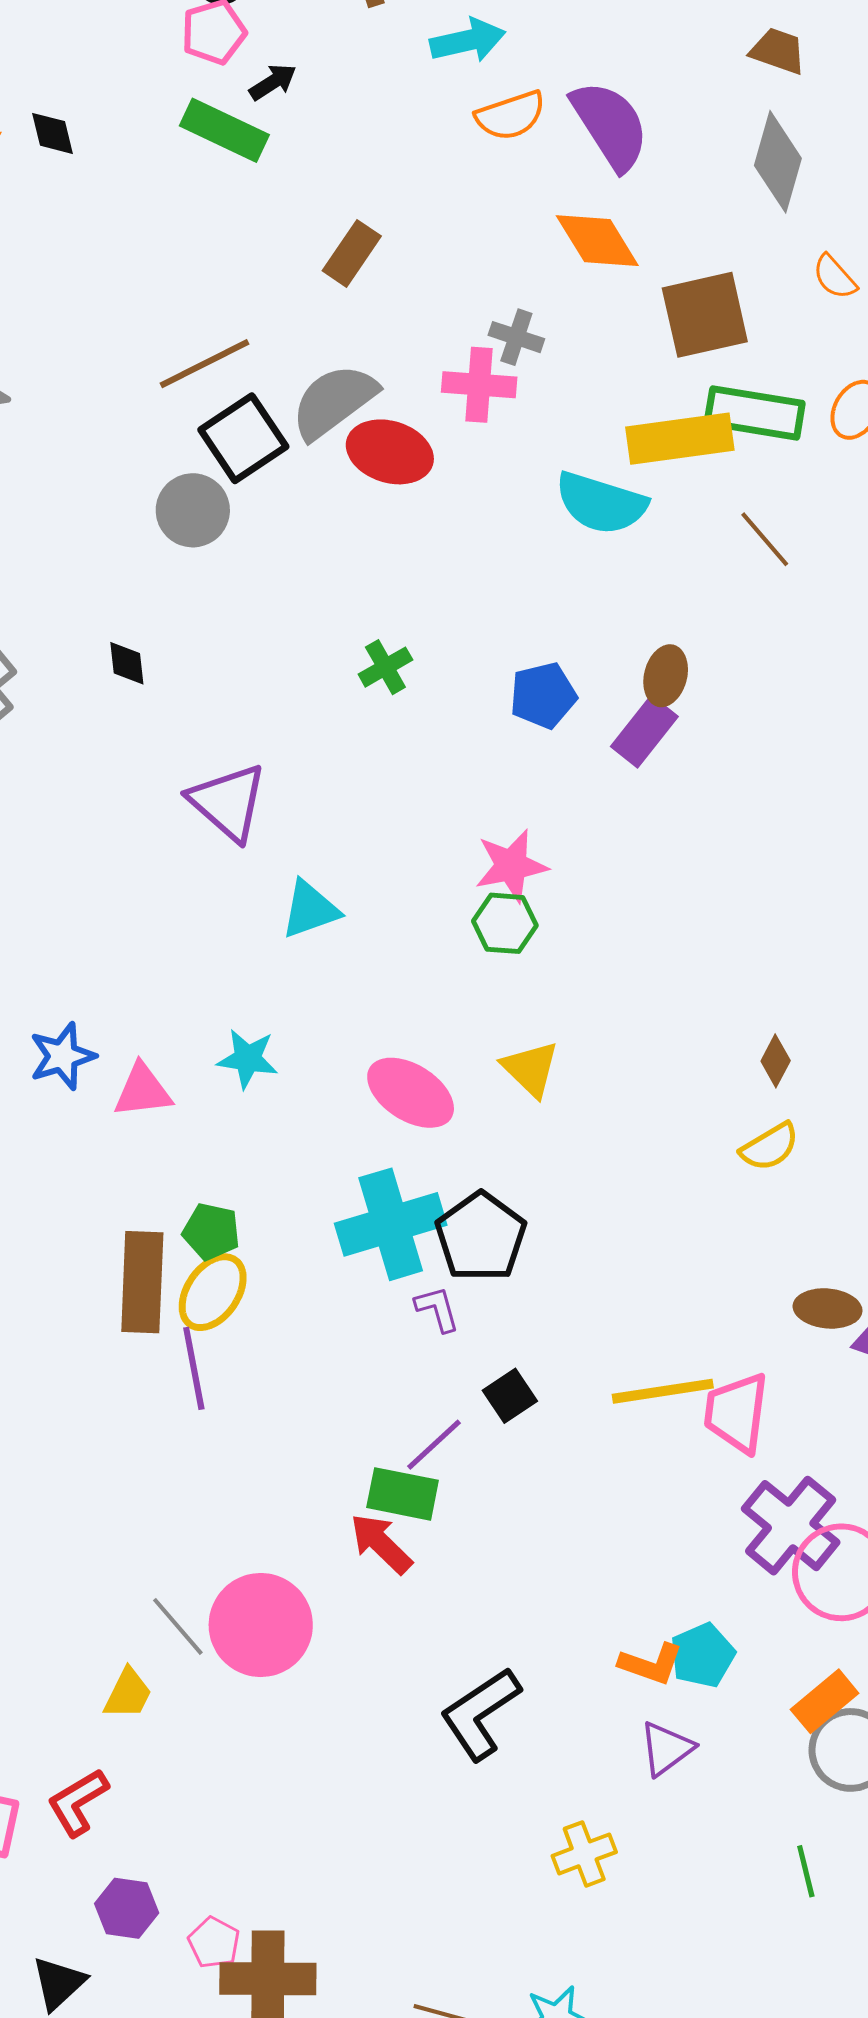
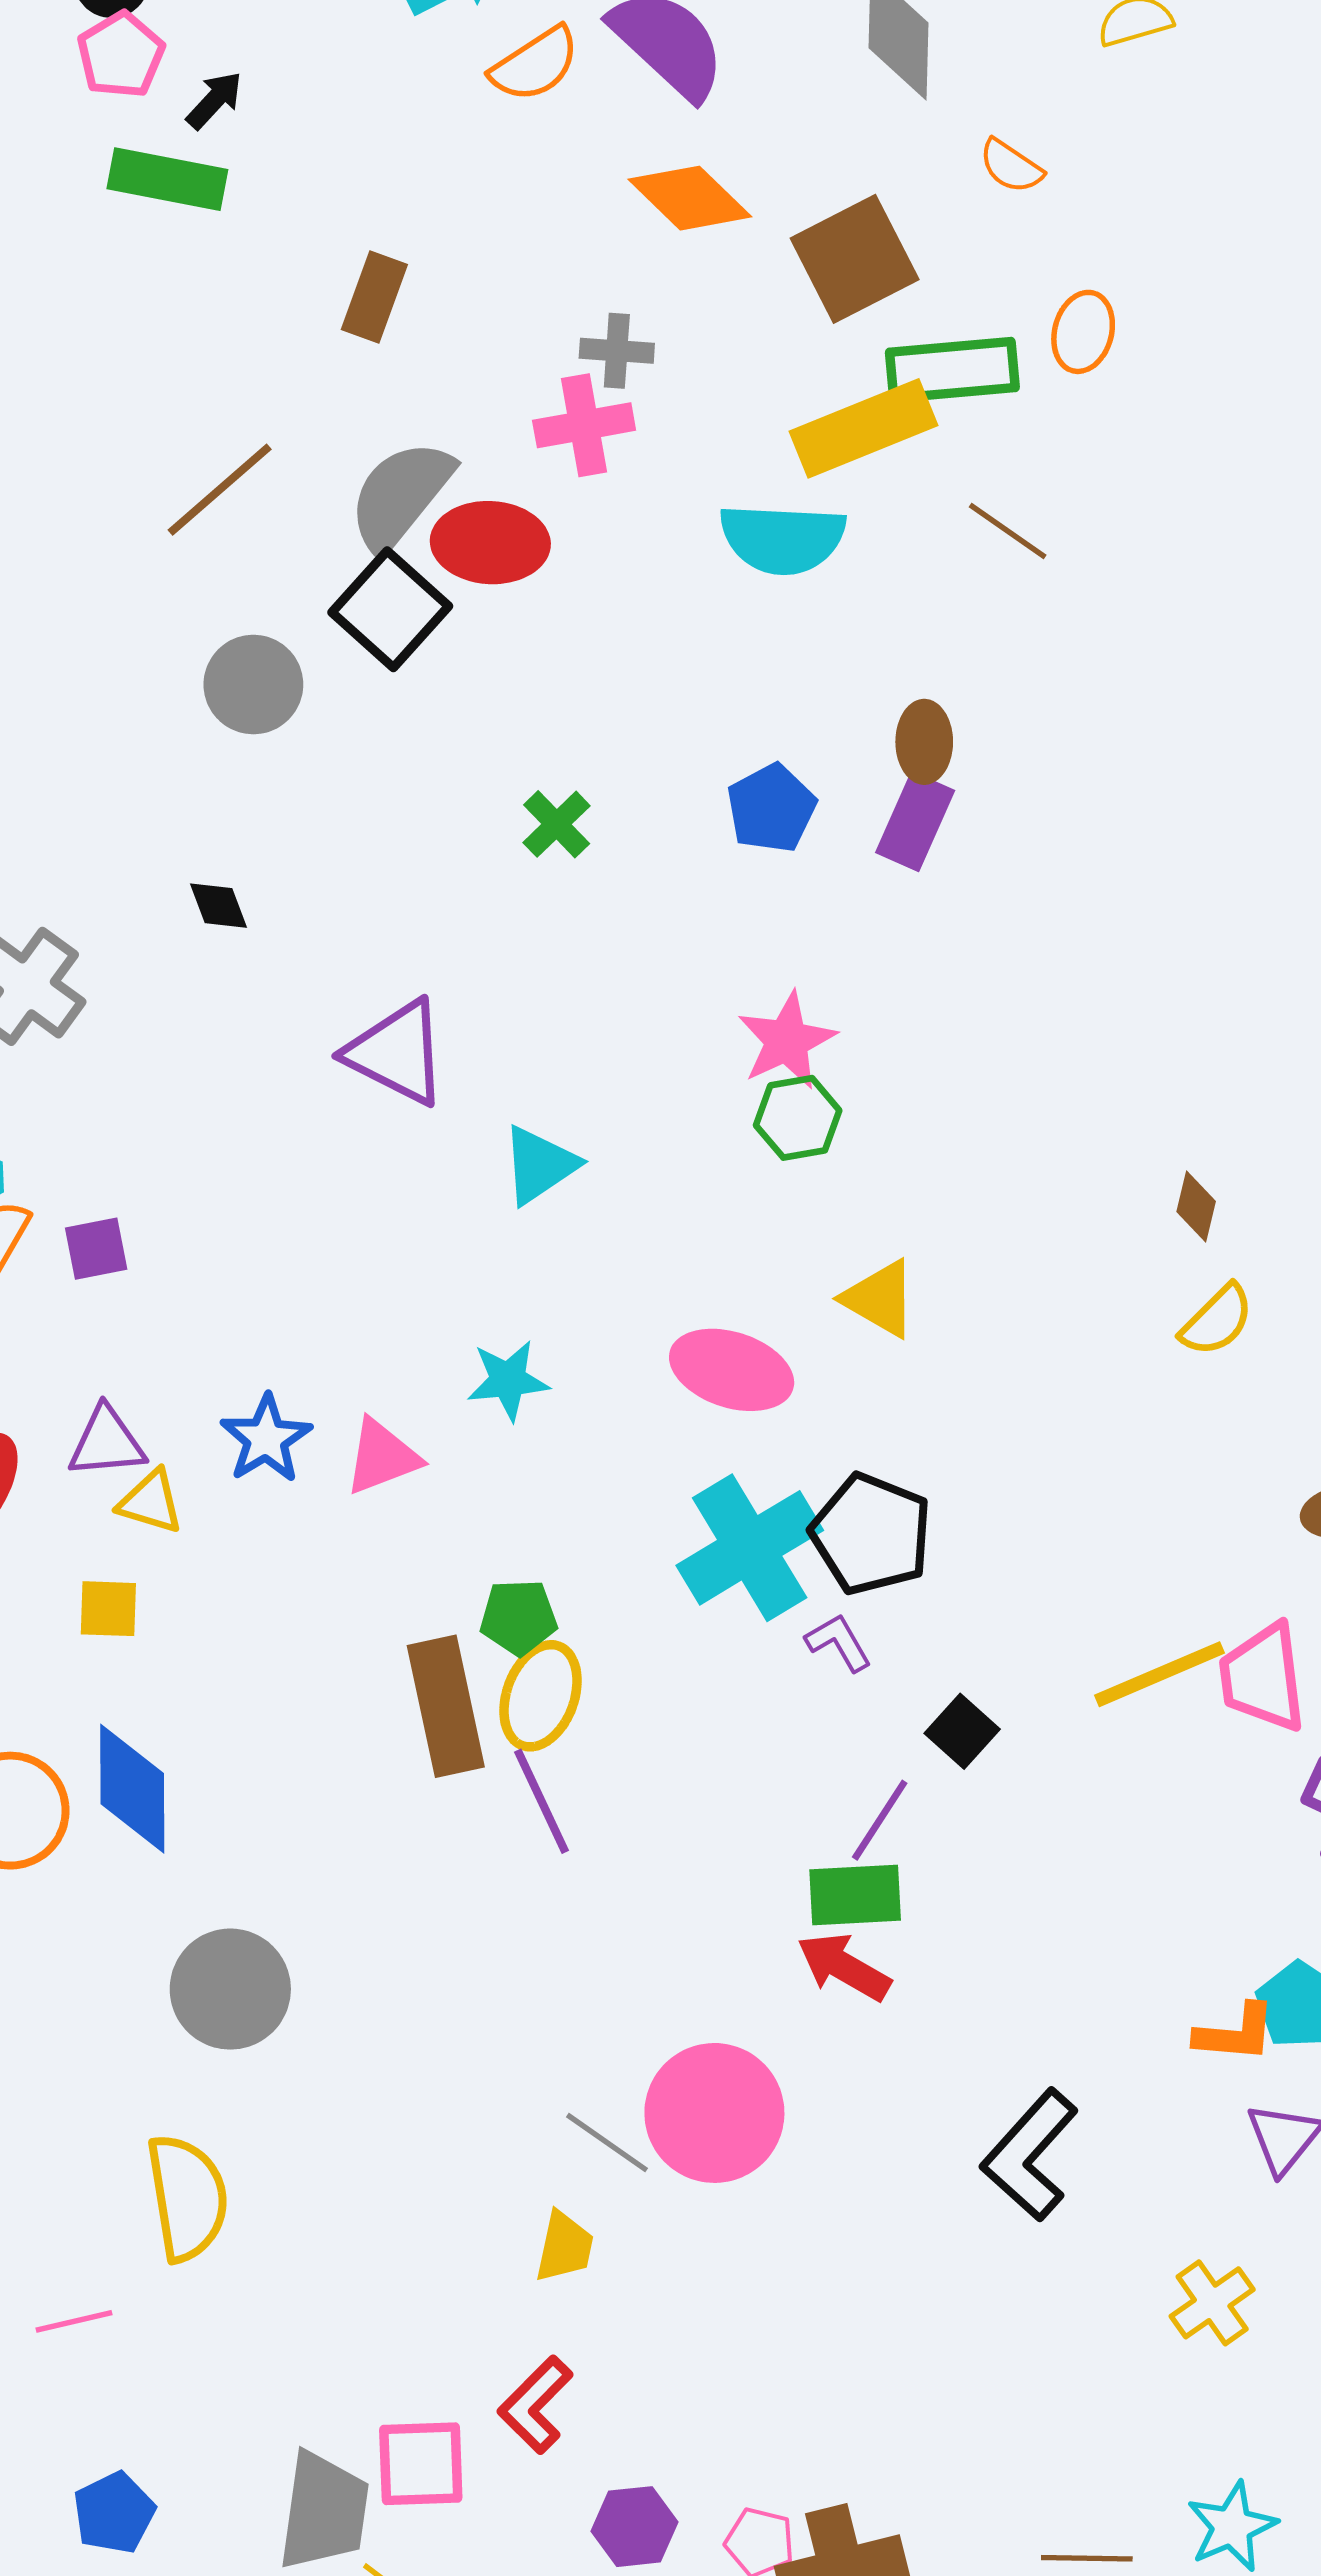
black square: (243, 438) -> (390, 609), moved

